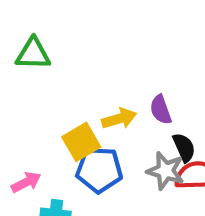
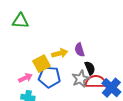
gray star: (165, 171) -> (81, 79), turned 30
pink arrow: (26, 182) -> (25, 78), moved

